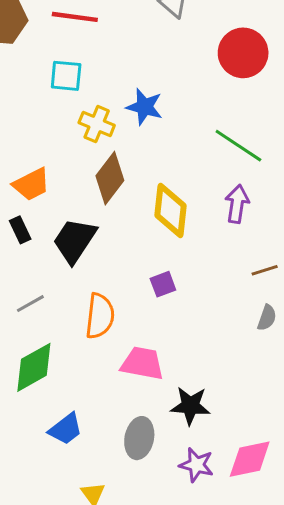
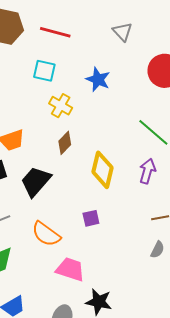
blue star: (144, 107) -> (98, 79), moved
brown diamond: (110, 178) -> (65, 143), size x0.7
orange semicircle: (100, 316) -> (46, 234), turned 112

